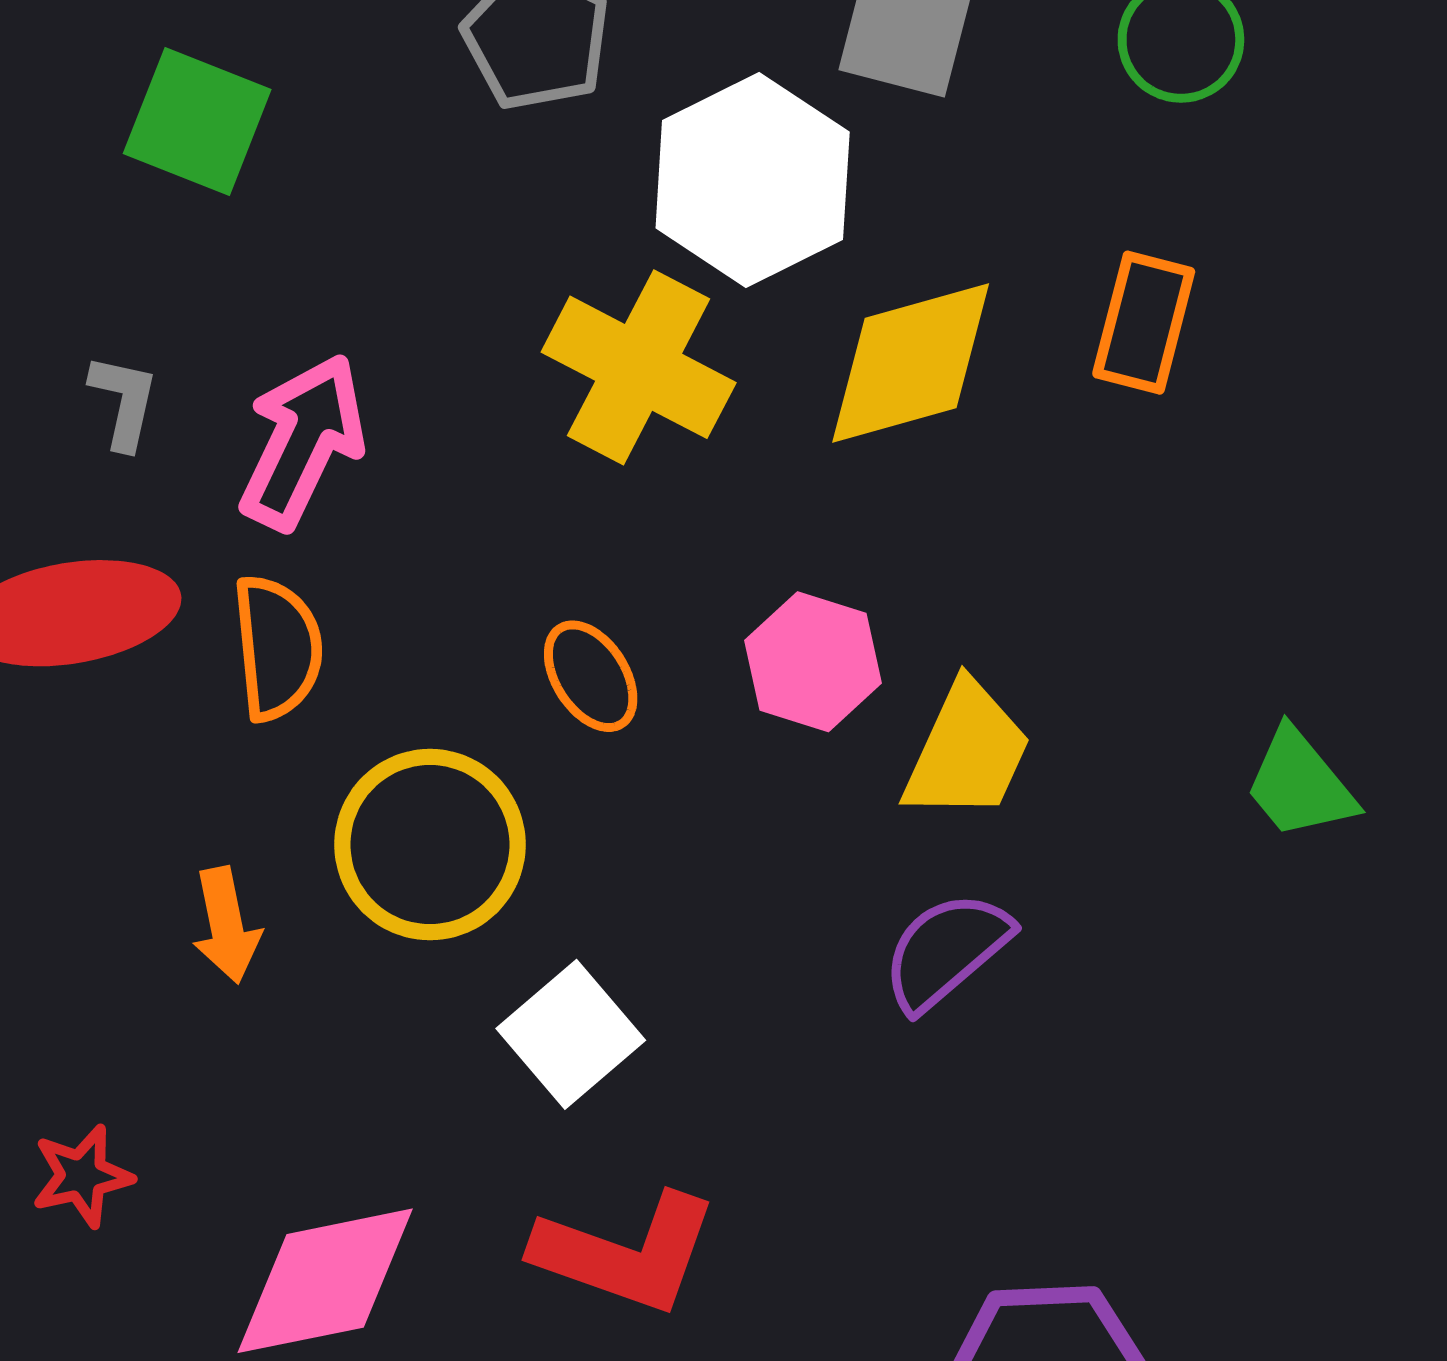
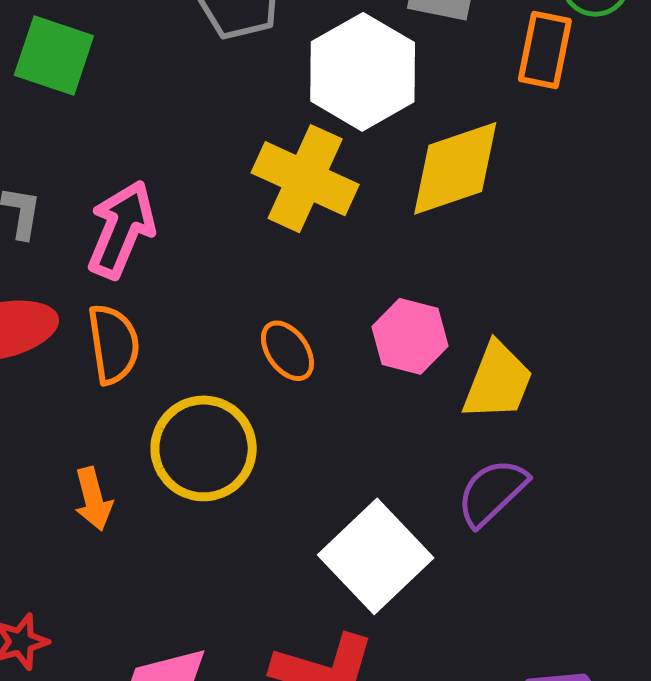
orange rectangle: (1144, 323) -> (545, 50), moved
white square: (571, 1034) -> (376, 556), moved, size x1.4

